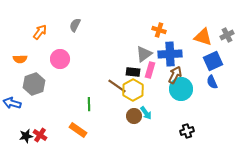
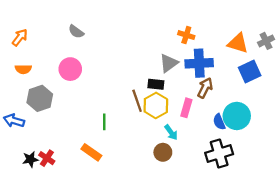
gray semicircle: (75, 25) -> (76, 32), moved, turned -80
orange arrow: (40, 32) -> (20, 37), moved
pink rectangle: (150, 70) -> (186, 108), moved
blue semicircle: (212, 82) -> (219, 122), moved
brown line: (117, 86) -> (137, 101), turned 36
cyan circle: (181, 89) -> (237, 116), moved
brown circle: (134, 116) -> (163, 152), moved
black cross: (187, 131) -> (219, 153), size x1.6

